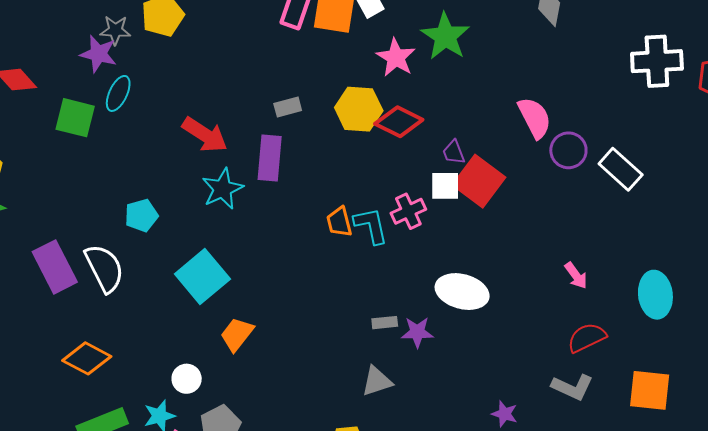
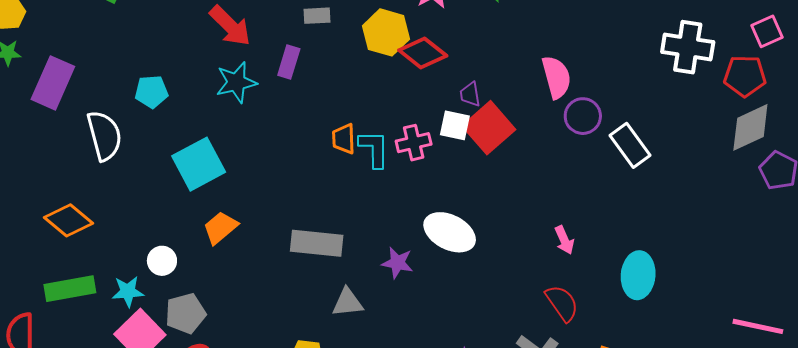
purple rectangle: (270, 158) -> (289, 62), size x0.7
purple rectangle: (55, 267) -> (53, 83), moved, turned 39
gray rectangle: (385, 323) -> (317, 243), moved, size x2.0
red semicircle: (587, 338) -> (562, 303), turned 69

